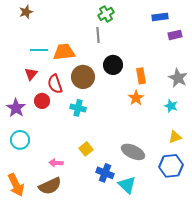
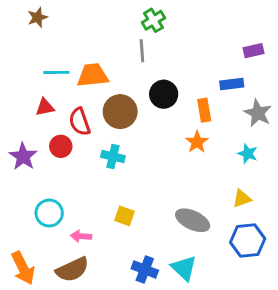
blue rectangle: (160, 17) -> (232, 84), moved
red triangle: (31, 74) -> (45, 107), turned 40
yellow triangle: (175, 137) -> (242, 199), moved
cyan circle: (20, 140) -> (49, 213), moved
yellow square: (86, 149) -> (125, 216), turned -32
blue cross: (105, 173) -> (145, 270), moved

